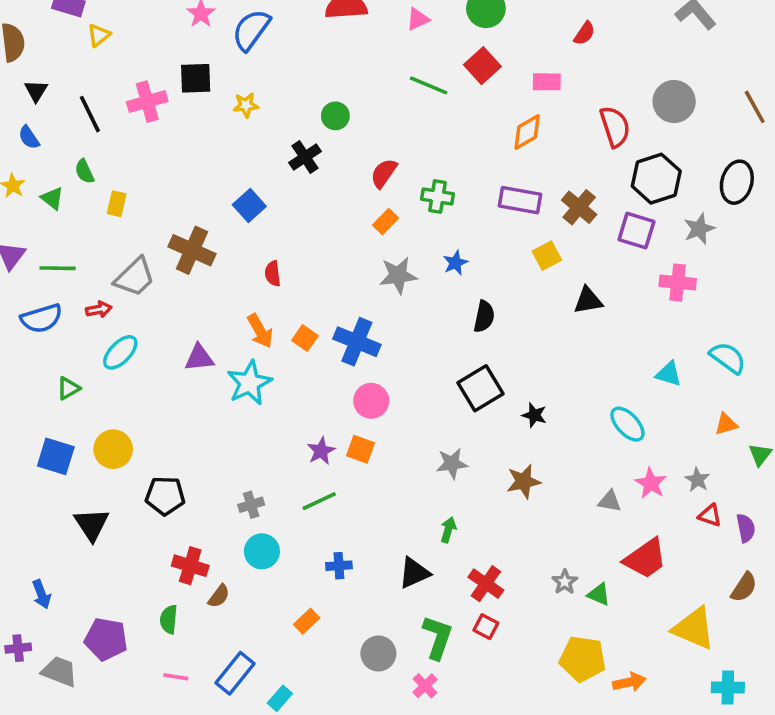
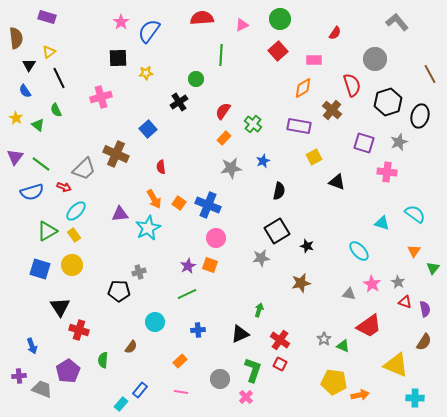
yellow triangle: (99, 35) -> (49, 52), moved
green line: (429, 85) -> (221, 55), moved, turned 70
pink cross: (147, 102) -> (101, 97), moved
gray circle: (674, 102) -> (375, 59), moved
black hexagon: (656, 179) -> (388, 102), moved
green cross: (438, 196) -> (253, 124), turned 30
yellow rectangle: (117, 204) -> (74, 235), moved, turned -48
brown cross: (579, 207) -> (332, 110), moved
green line: (58, 268) -> (41, 164), turned 36
black triangle: (588, 300) -> (337, 182), turned 30
red arrow: (99, 309) -> (64, 187), turned 32
green triangle: (68, 388) -> (47, 231), size x1.5
orange triangle: (726, 424) -> (414, 251), turned -40
gray star: (452, 464) -> (261, 258), moved
black pentagon: (165, 496) -> (119, 291), moved
gray cross: (251, 505) -> (139, 272), moved
red cross: (190, 566) -> (79, 330), moved
purple pentagon: (106, 639) -> (68, 371), turned 30
blue rectangle: (235, 673) -> (140, 390), size x0.7
pink line: (176, 677) -> (181, 392), moved
cyan rectangle: (280, 698) -> (121, 404), moved

